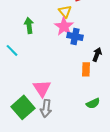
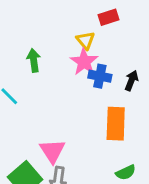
black arrow: (97, 54) -> (131, 80), moved
orange rectangle: (86, 69) -> (116, 124), size x1.6

